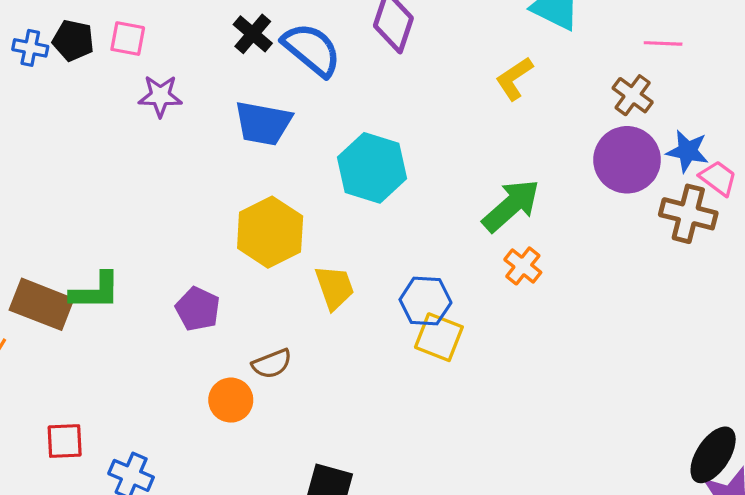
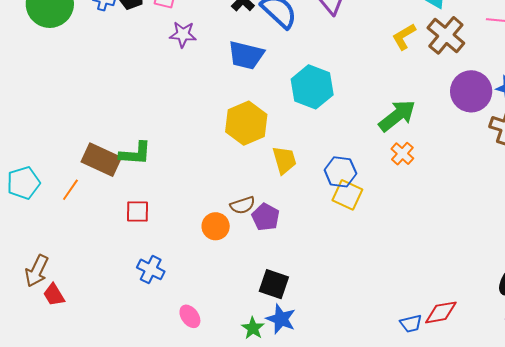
brown cross: (633, 95) -> (446, 35), moved, size x1.5
purple pentagon: (198, 309) -> (266, 217), moved
red square: (65, 441) -> (138, 212), moved

